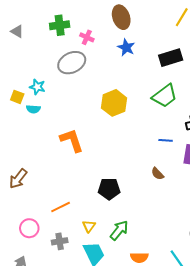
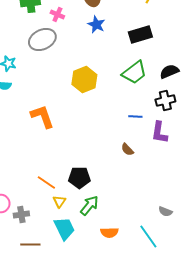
black pentagon: (109, 189) -> (79, 178), moved
orange line: (61, 207) -> (46, 182), moved, turned 60
gray cross: (60, 241) -> (21, 214), moved

